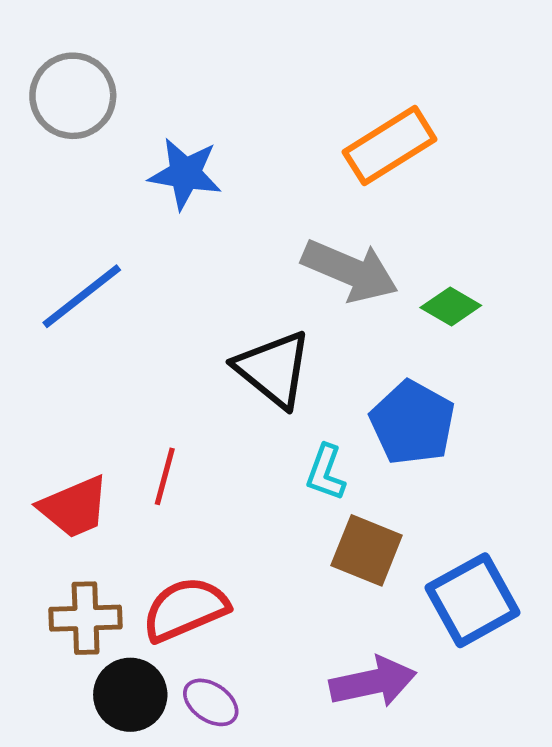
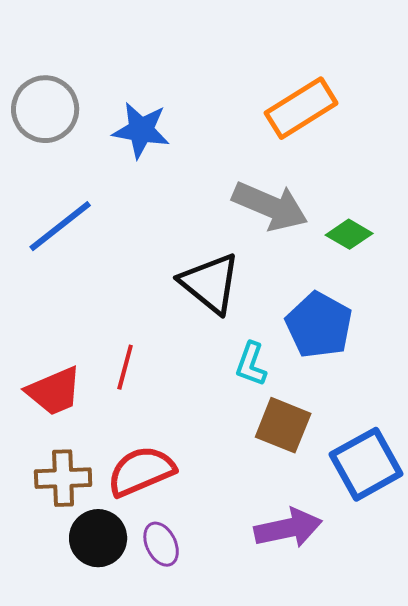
gray circle: (73, 96) -> (45, 109), moved
purple ellipse: (211, 702) -> (161, 544), turned 30

